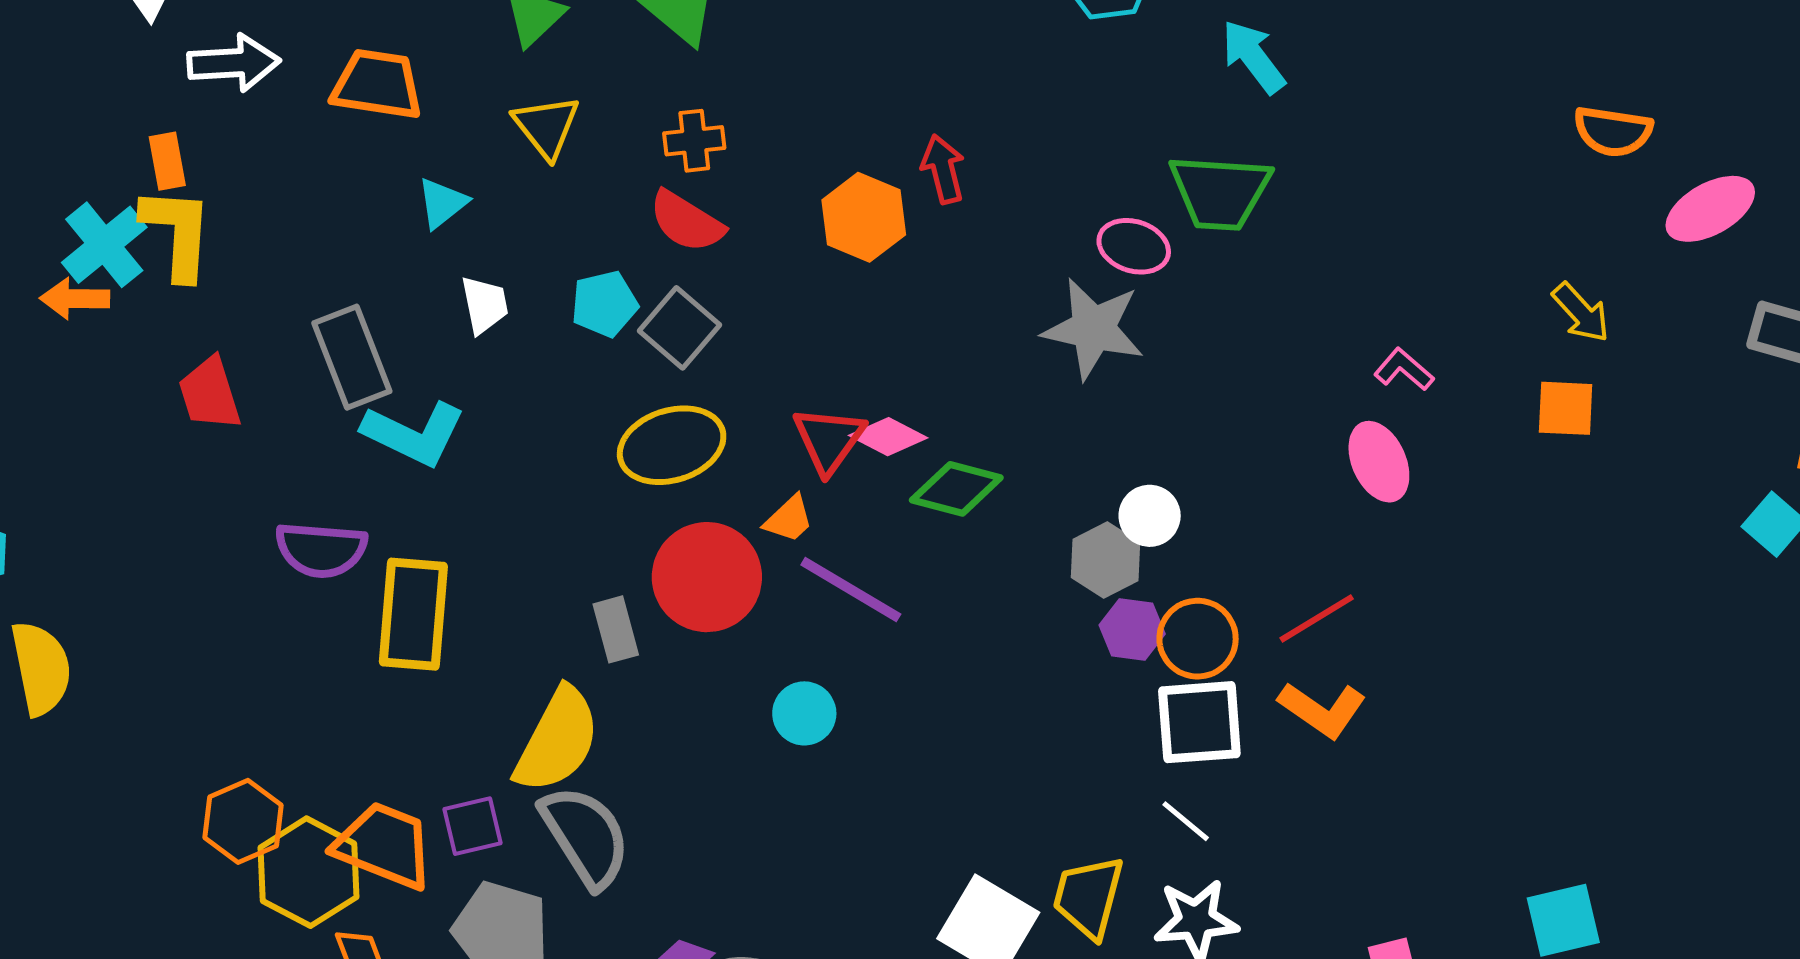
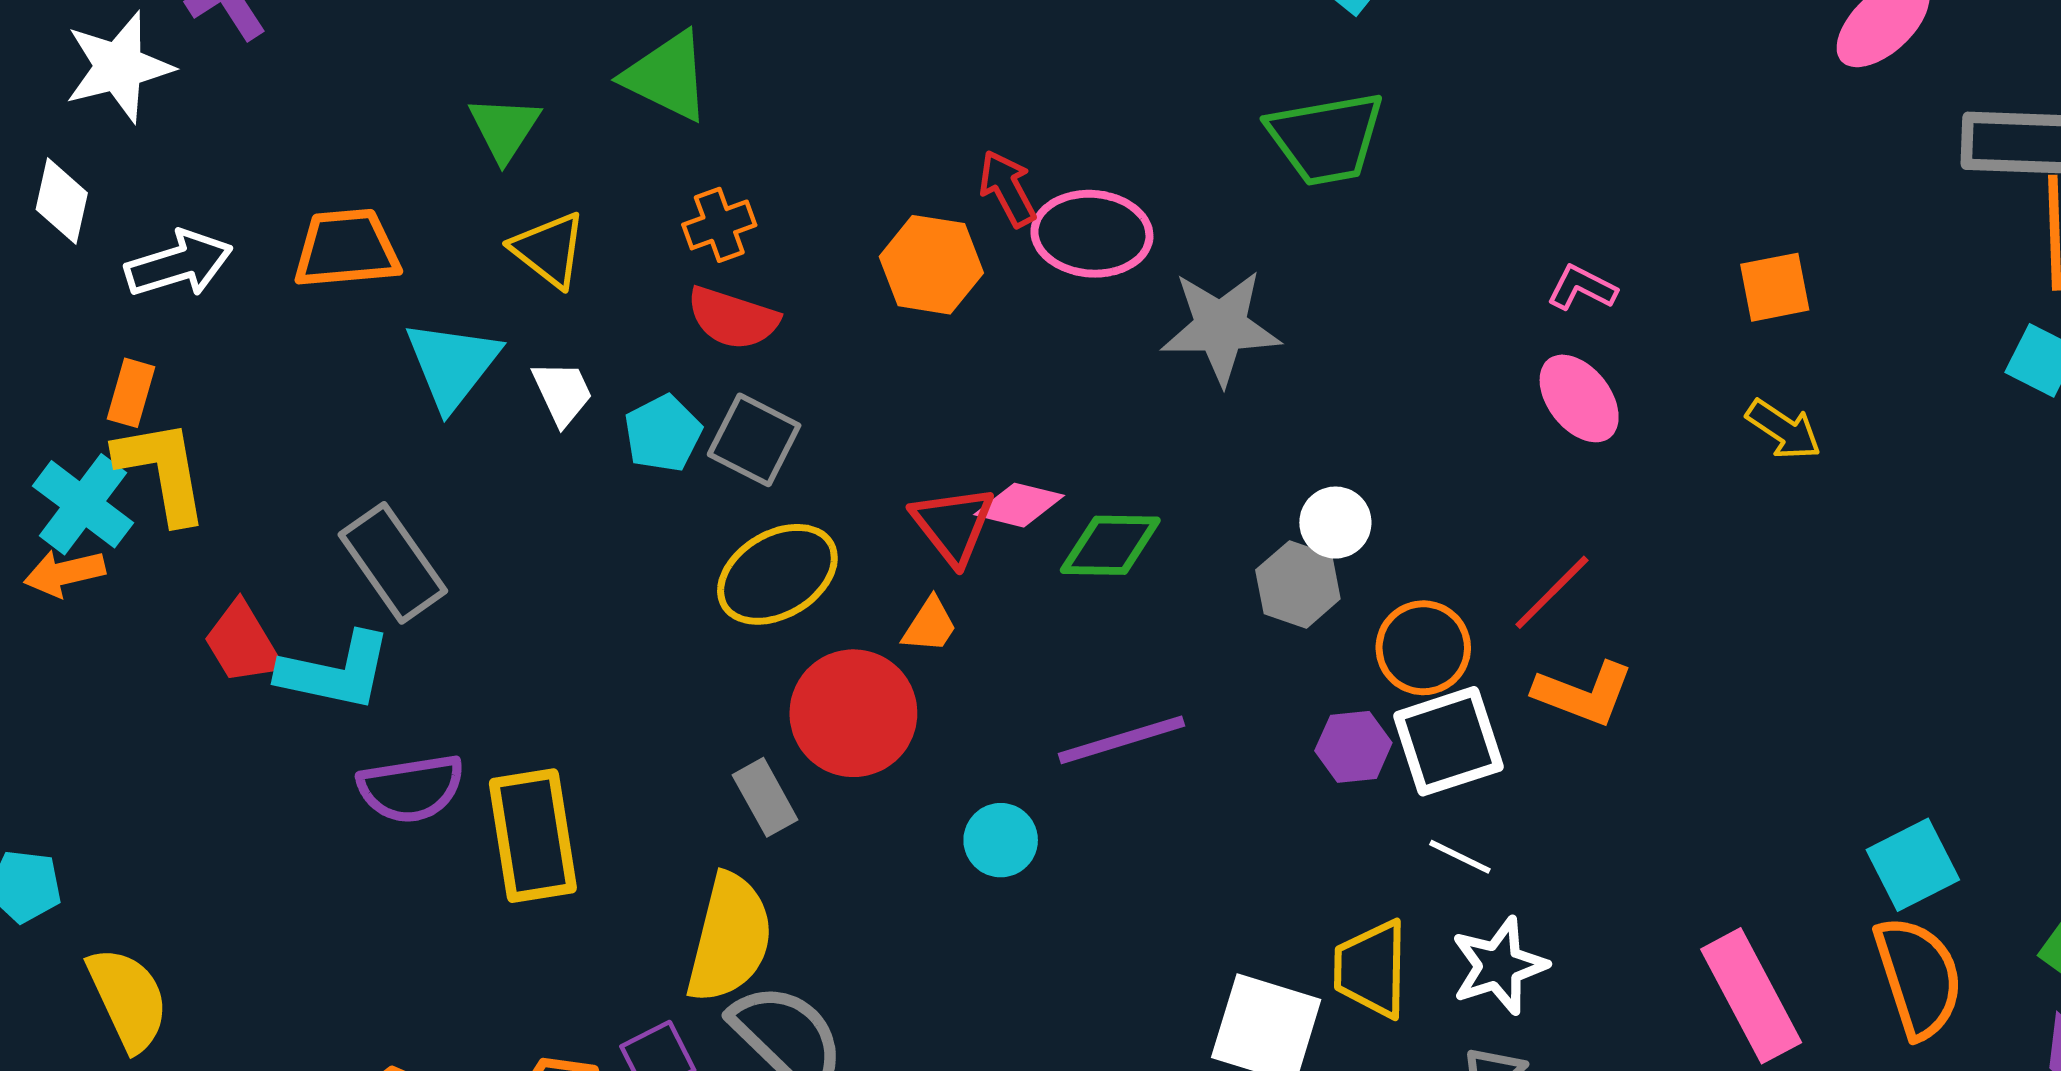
orange rectangle: (167, 161) -> (131, 393), turned 40
cyan triangle: (442, 203) -> (452, 364), size x1.6
pink ellipse: (1134, 246) -> (1092, 234), moved, size x1.4
white trapezoid: (485, 305) -> (562, 393), moved
yellow arrow: (1581, 313) -> (1784, 430), moved
cyan L-shape: (414, 434) -> (335, 672), moved
purple line: (851, 590) -> (1122, 740), moved, turned -34
purple hexagon: (1132, 629) -> (1353, 747), moved

